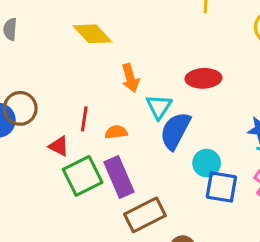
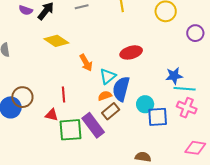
cyan triangle: (159, 107) -> (108, 76), turned 30
orange semicircle: (116, 132) -> (105, 96), moved
green square: (83, 176) -> (70, 130), turned 35
brown rectangle: (145, 215) -> (111, 111), moved, size x0.7

